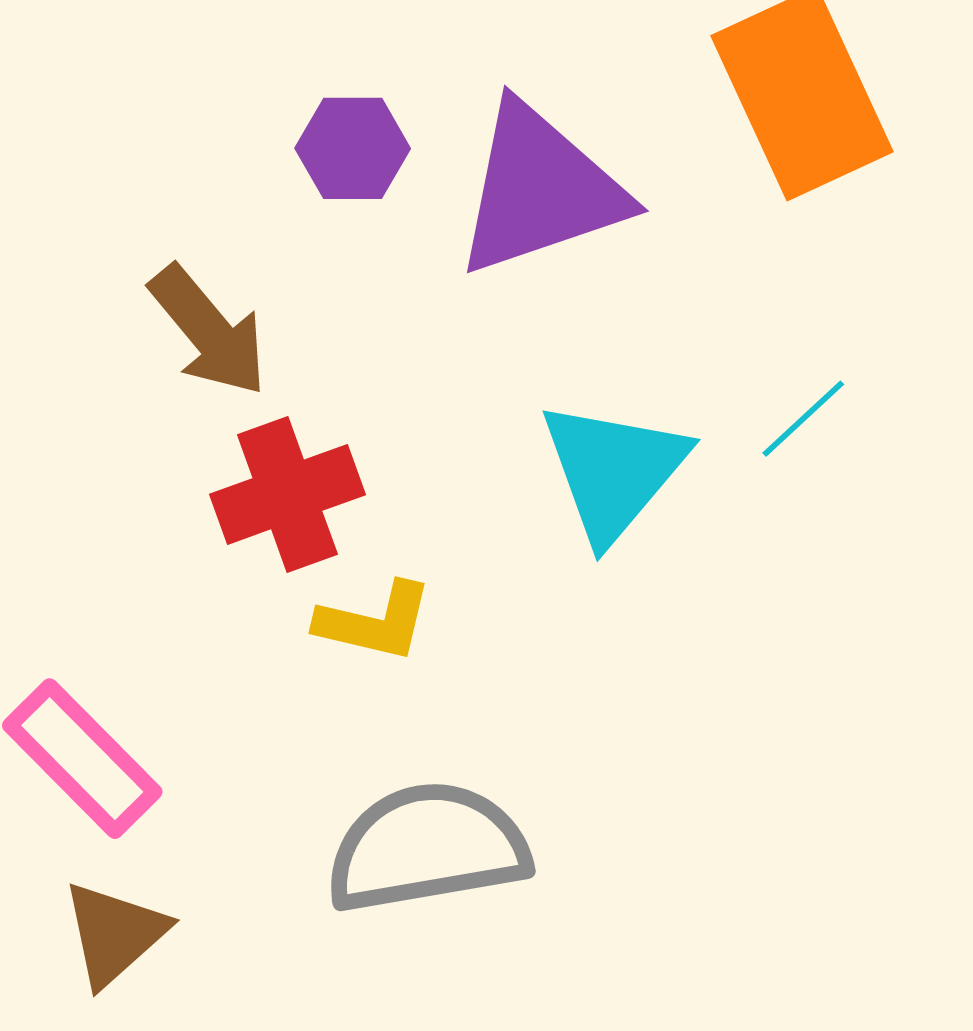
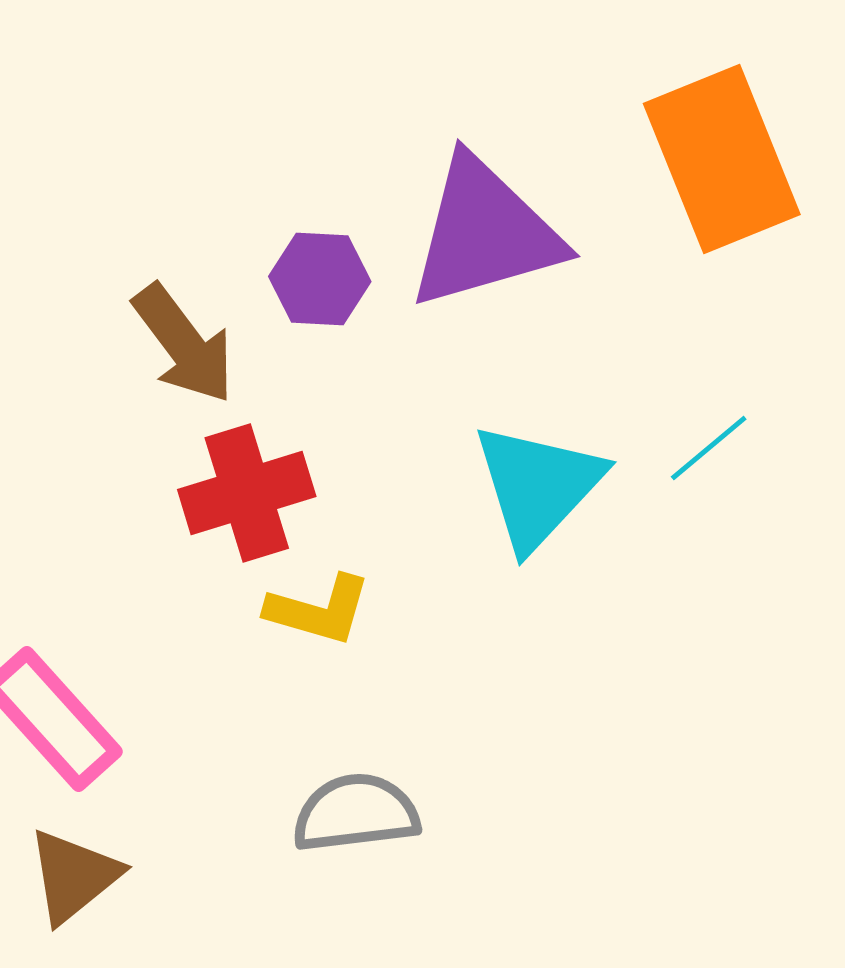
purple hexagon: (353, 148) -> (320, 279), moved
gray semicircle: (427, 847) -> (356, 813), size x0.7

